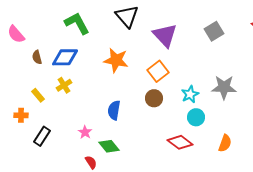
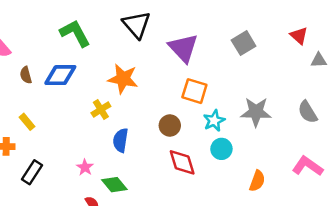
orange square: (158, 71) -> (194, 91), moved, turned -35
yellow cross: (64, 85) -> (101, 110), moved
red diamond: (180, 142) -> (182, 162), moved, turned 35

